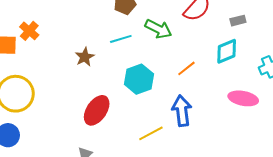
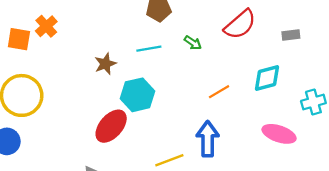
gray rectangle: (238, 21) -> (291, 35), moved
green arrow: (158, 29) -> (193, 43), size x0.6
cyan hexagon: (139, 79) -> (137, 95), moved

